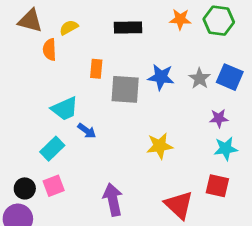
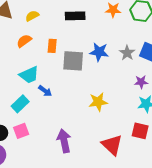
orange semicircle: (50, 50) -> (24, 41), moved, turned 56

